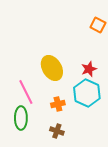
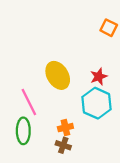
orange cross: (58, 104) -> (65, 128), moved

